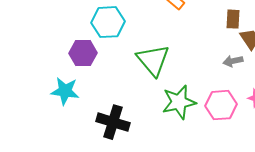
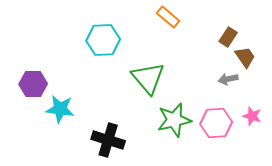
brown rectangle: (233, 19) -> (228, 37), turned 30
purple hexagon: (83, 53) -> (33, 84), moved

